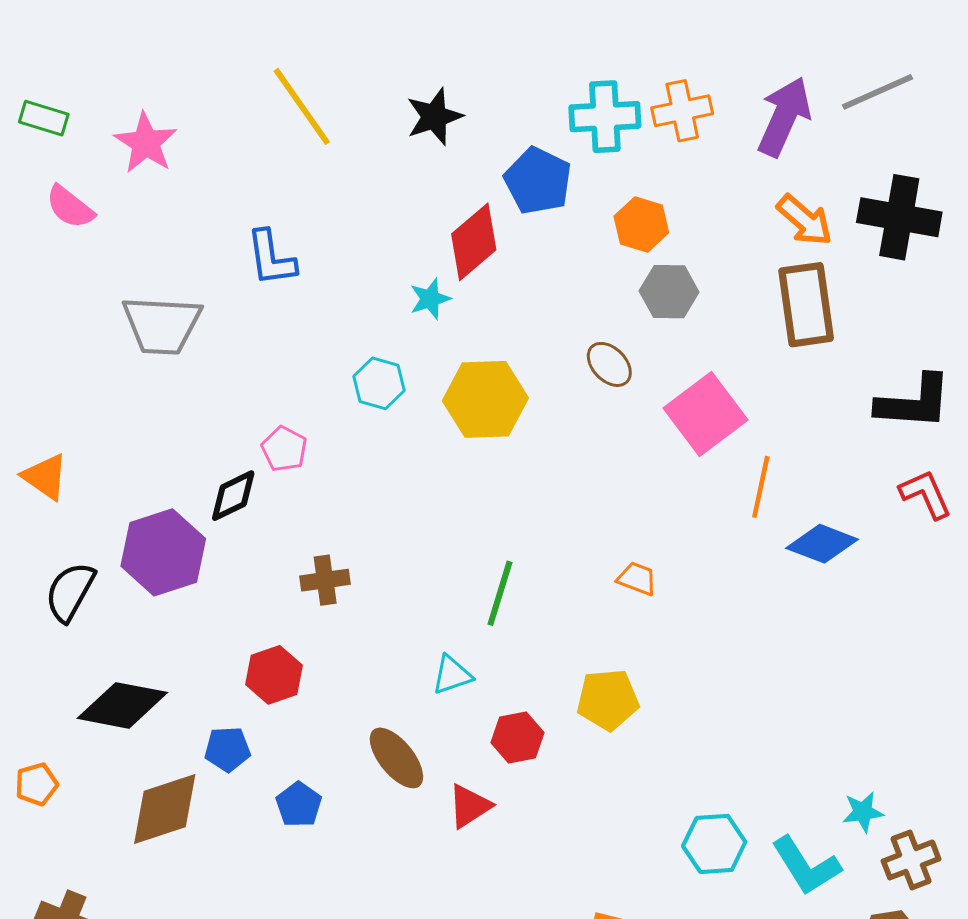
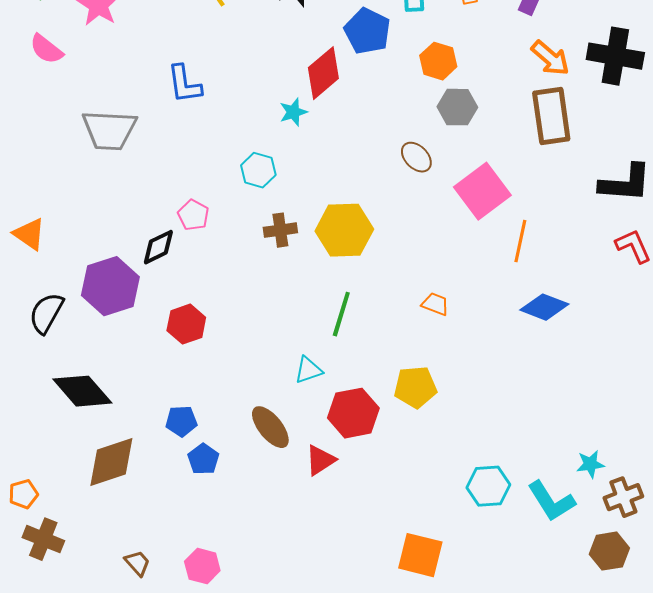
yellow hexagon: (485, 399) -> (344, 230), moved
blue diamond: (822, 544) -> (544, 307), moved
brown cross: (325, 580) -> (280, 230), moved
red hexagon: (274, 675) -> (186, 324), moved
black diamond: (122, 705) -> (82, 391), turned 38
red hexagon: (517, 738) -> (353, 413), size x1.4
blue pentagon: (227, 749) -> (181, 421), moved
orange pentagon: (36, 784) -> (23, 494), moved

